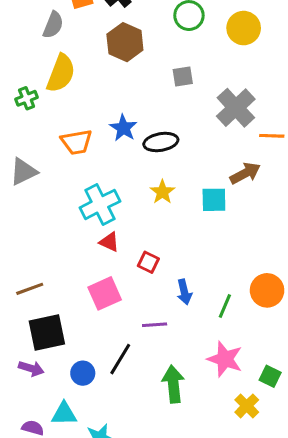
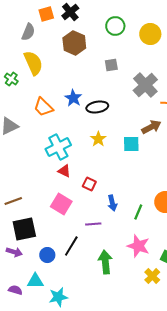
yellow semicircle: (61, 73) -> (33, 63), turned -45
green cross: (27, 98) -> (11, 79), turned -32
orange trapezoid: (77, 142) -> (43, 107), turned 55
pink square: (105, 293) -> (61, 204), turned -35

